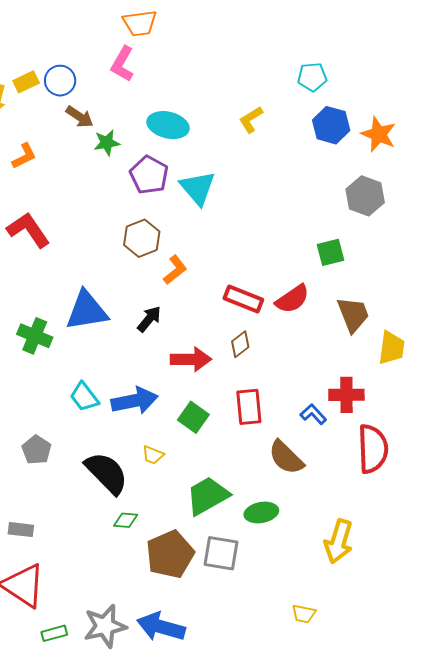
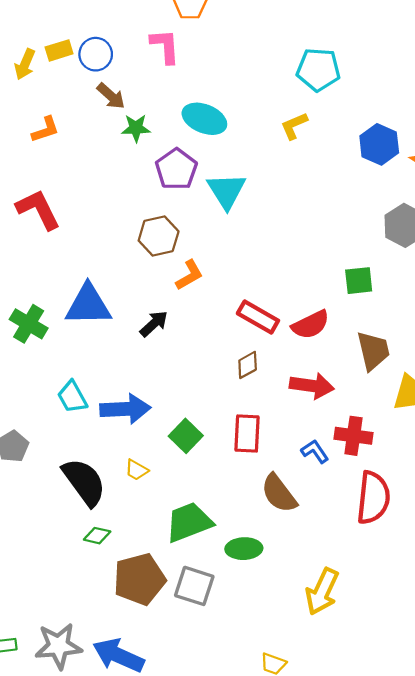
pink L-shape: (122, 64) -> (165, 46), turned 138
cyan pentagon: (312, 77) -> (318, 70), moved, size x1.4
red arrow: (191, 359) -> (312, 386), moved

